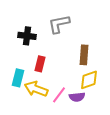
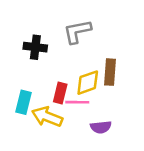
red rectangle: (40, 64) -> (60, 93), moved
yellow diamond: (89, 80) -> (88, 83), moved
pink line: (59, 95) -> (77, 102), moved, turned 54

